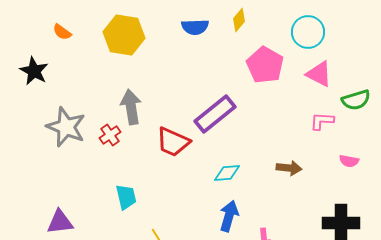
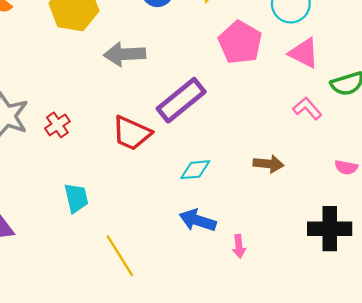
gray arrow: (131, 107) -> (125, 54), moved, turned -84
pink L-shape: (322, 121) -> (307, 108), turned 45
pink semicircle: (349, 161) -> (346, 167), moved
blue arrow: (229, 216) -> (198, 220), turned -88

